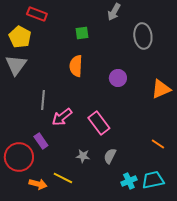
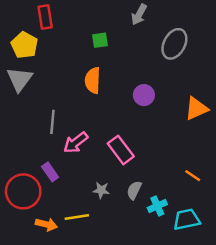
red rectangle: (37, 14) -> (45, 17), turned 60
gray ellipse: (143, 36) -> (174, 44), turned 35
yellow line: (63, 178) -> (77, 217), turned -36
cyan cross: (129, 181) -> (157, 206), moved

